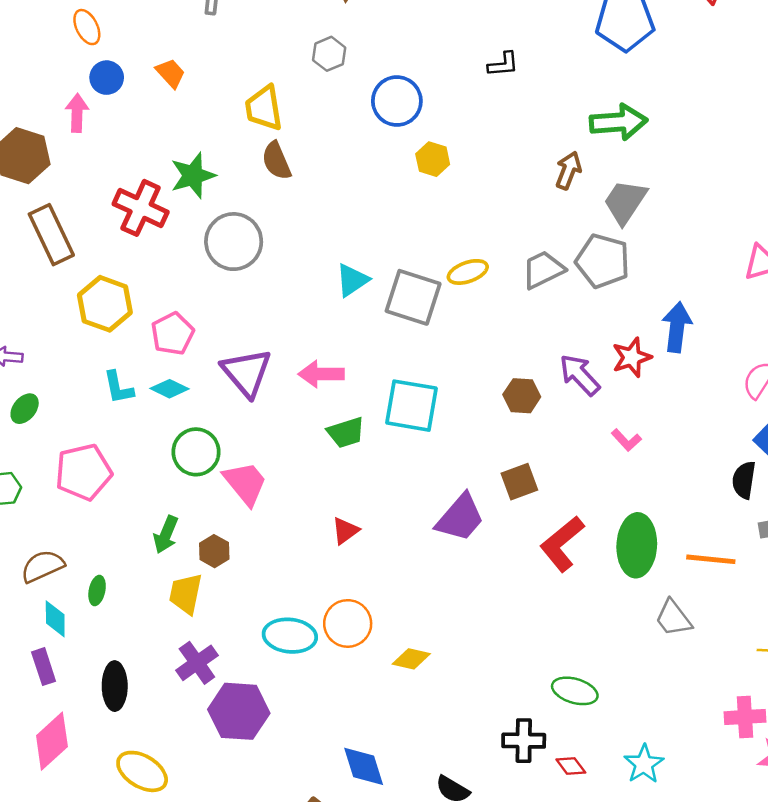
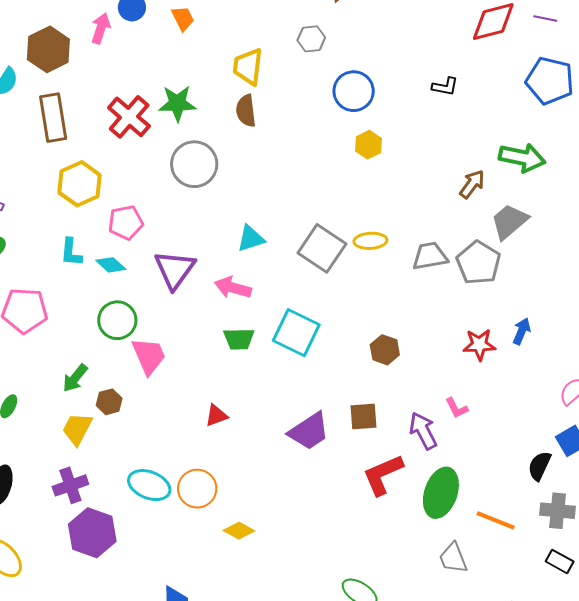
cyan triangle: (352, 280) -> (251, 239), moved
blue arrow: (677, 327) -> (522, 331), size x0.7
purple arrow: (580, 375) -> (423, 431), moved

